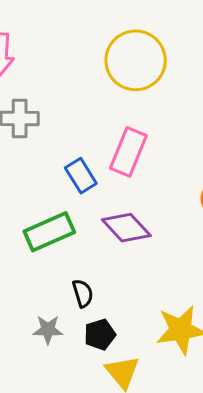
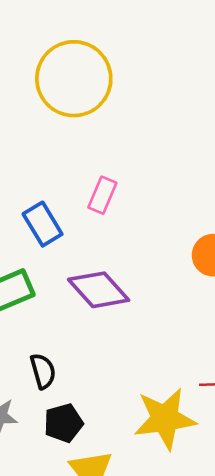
yellow circle: (136, 60) -> (74, 79), moved
pink rectangle: (128, 152) -> (102, 195), size x0.6

